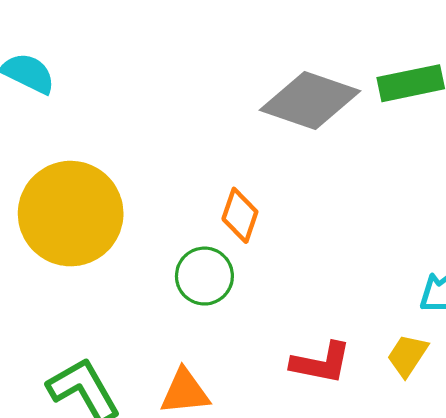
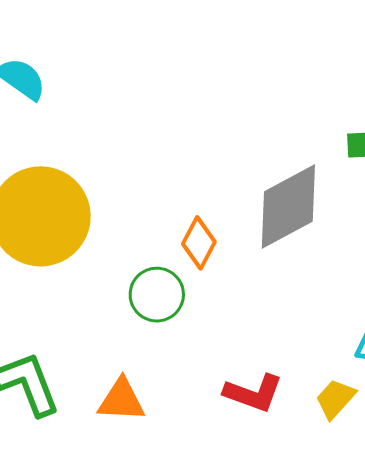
gray diamond: (310, 101) -> (288, 206), moved, turned -56

